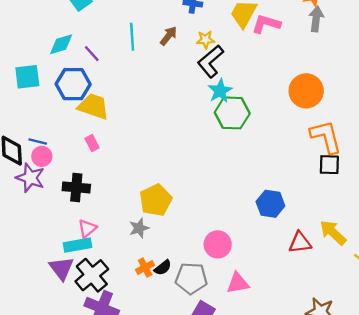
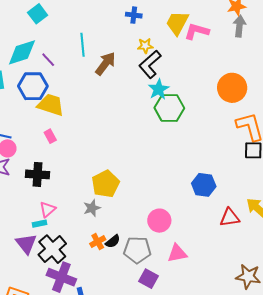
brown arrow: (169, 36) -> (105, 64), moved, size x1.4
cyan diamond: (61, 44) -> (22, 52), size x1.4
cyan rectangle: (77, 245) -> (40, 224), size x0.6

